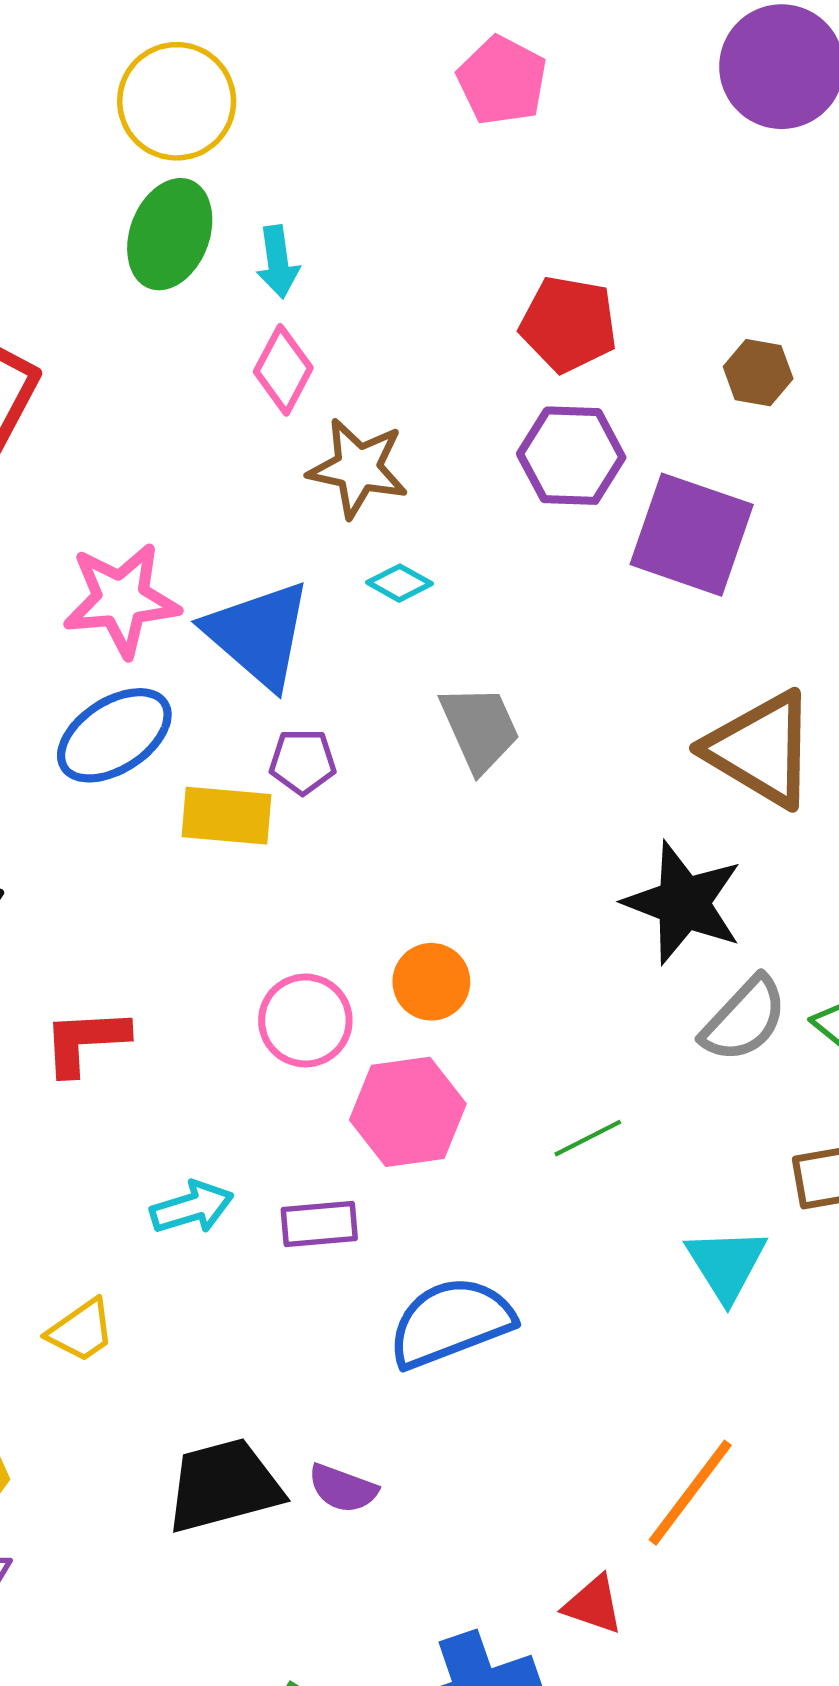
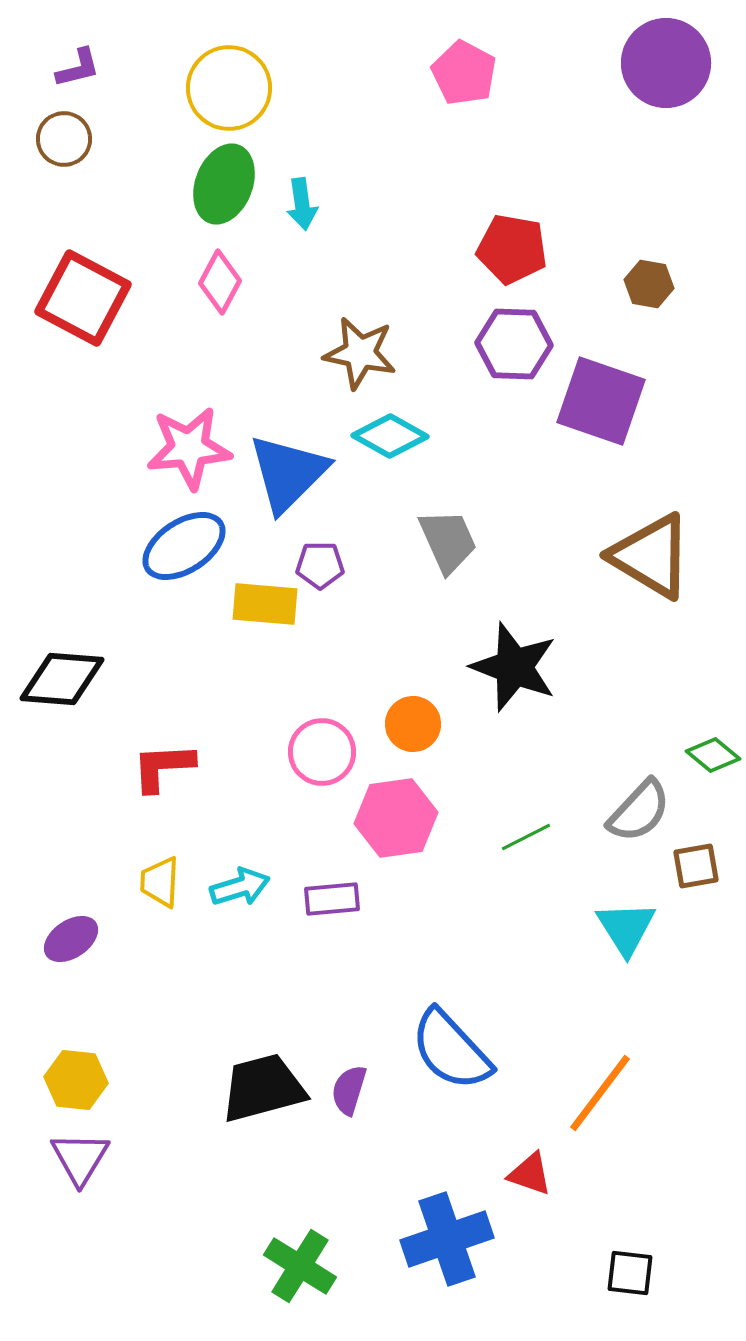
pink diamond: (283, 370) -> (220, 282), moved
cyan diamond: (400, 583) -> (390, 436), size x1.6
blue triangle: (258, 634) -> (288, 473), turned 34
black star: (683, 903) -> (514, 667), moved
gray semicircle: (744, 1019) -> (639, 811), moved
blue semicircle: (451, 1322) -> (451, 1050), moved, turned -112
yellow trapezoid: (81, 1331) -> (160, 882), moved, turned 128
purple semicircle: (343, 1488) -> (349, 1090), turned 87

